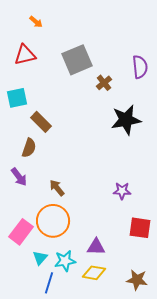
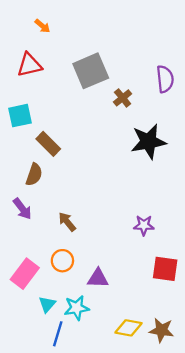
orange circle: (53, 221) -> (62, 261), size x0.6
purple triangle: (96, 247) -> (98, 278), moved
yellow diamond: (94, 273) -> (128, 328), moved

